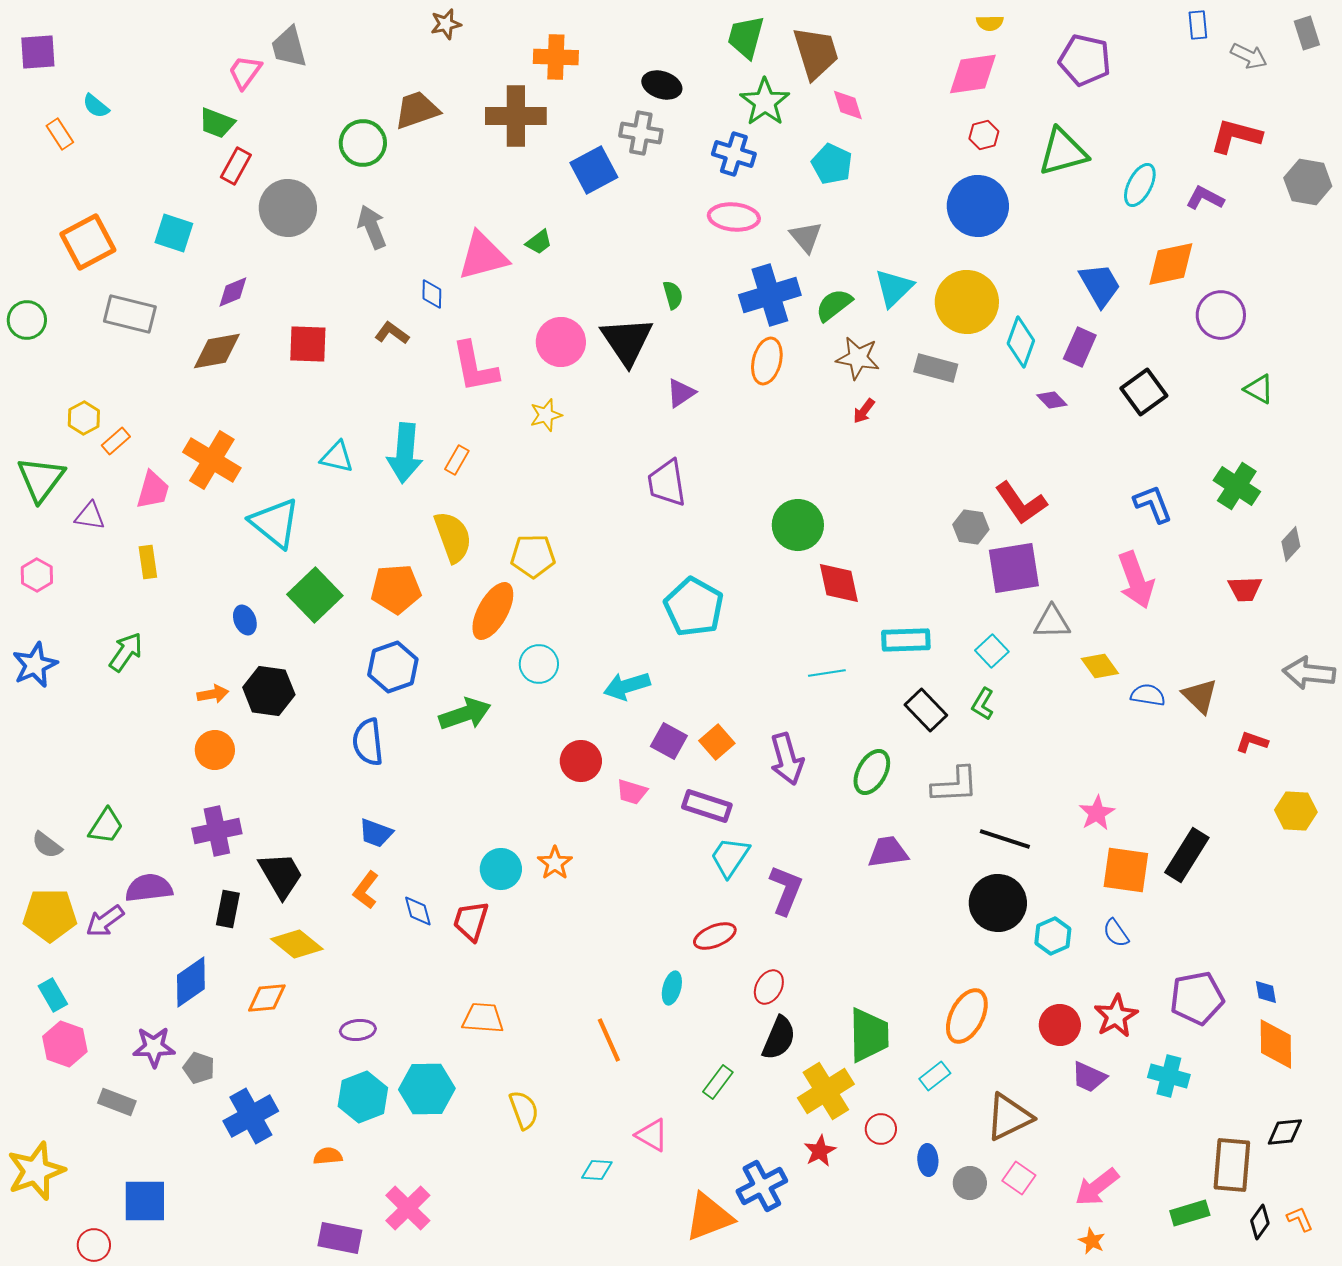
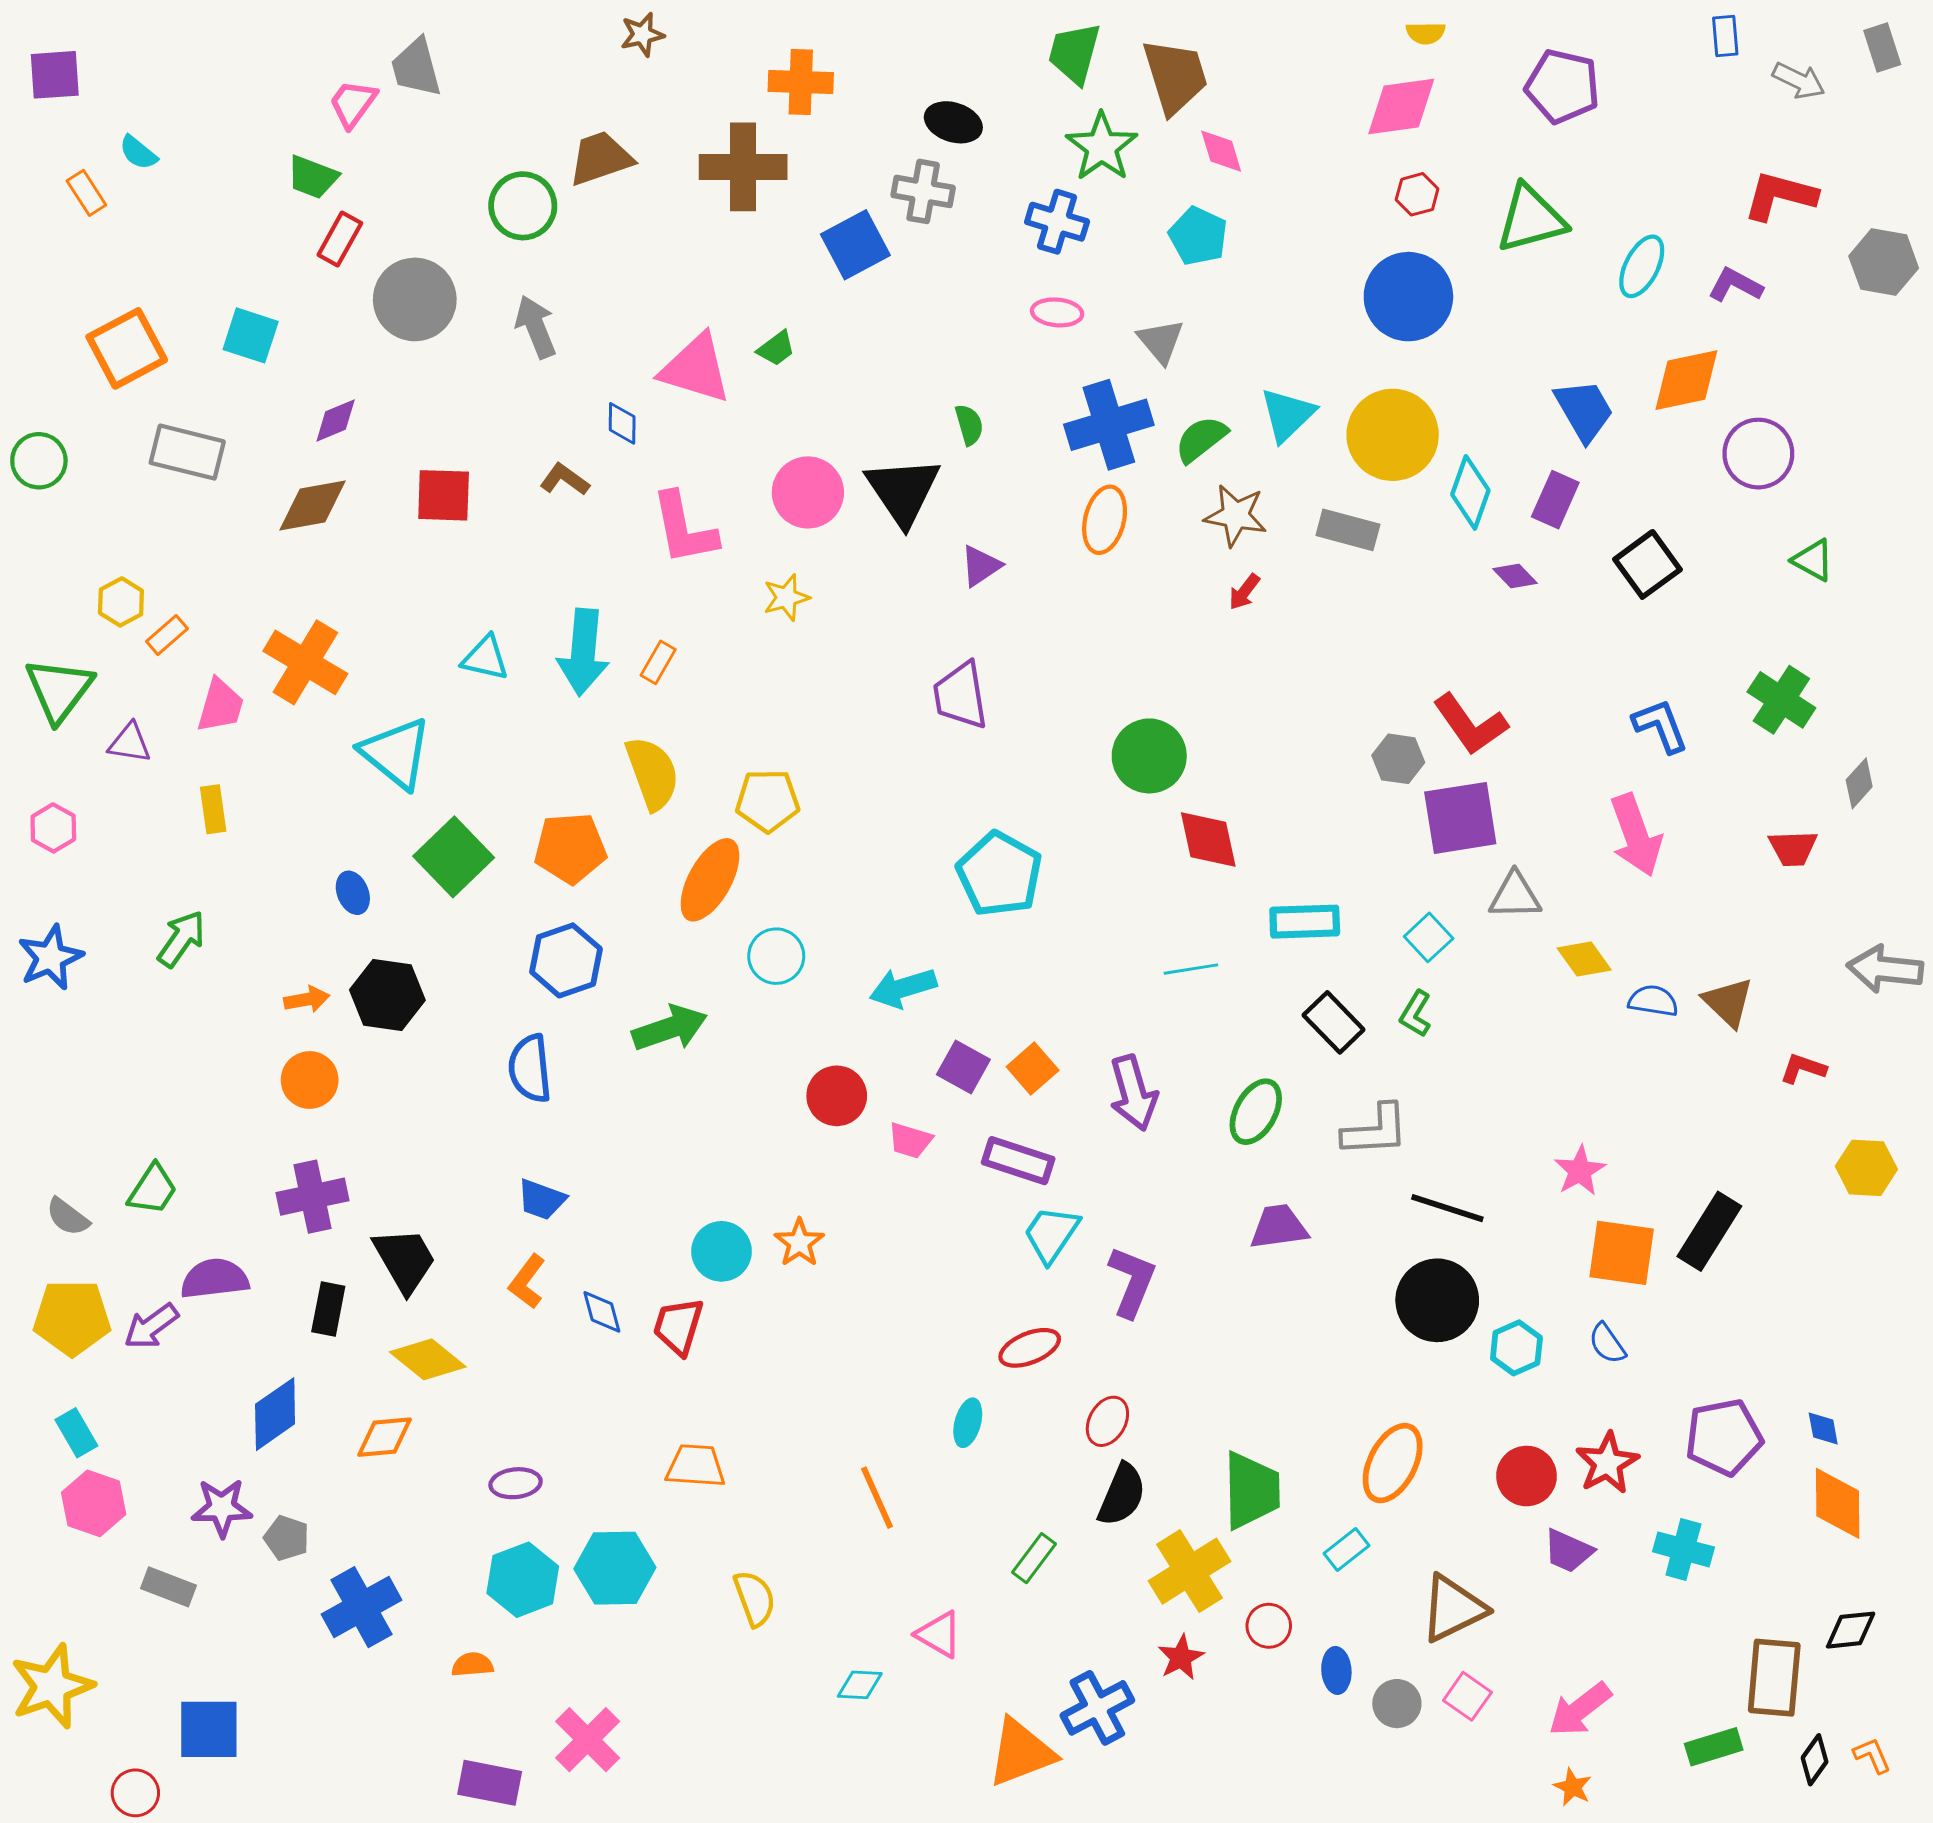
pink ellipse: (734, 217) -> (1057, 312), size x0.7
pink triangle: (483, 256) -> (696, 369), turned 32

